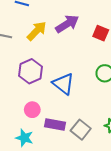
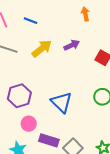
purple arrow: (67, 24) -> (72, 45), size x0.7
purple hexagon: (30, 71) -> (19, 96), moved

